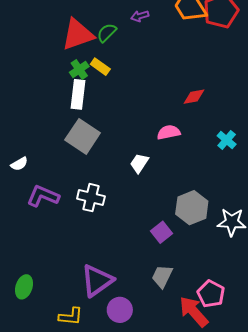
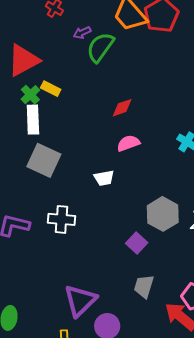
green semicircle: (107, 33) -> (100, 47), moved, size x1.5
red diamond: (194, 97) -> (122, 108), moved
white trapezoid: (139, 163) -> (104, 178), turned -125

